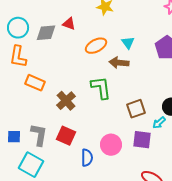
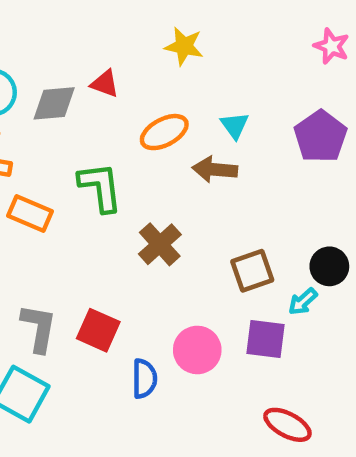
green L-shape: (101, 88) -> (100, 187), moved
brown cross: (66, 101) -> (160, 244), moved

